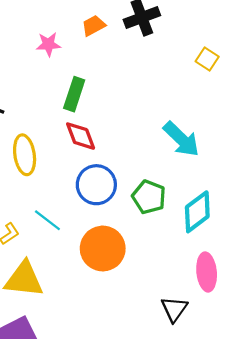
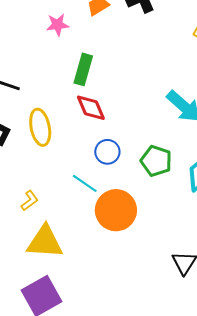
blue circle: (96, 185) -> (107, 152), size x0.7
cyan line: (47, 220) -> (85, 183), moved

